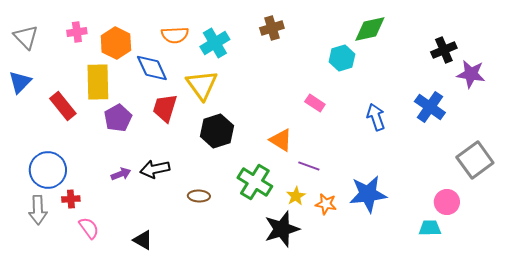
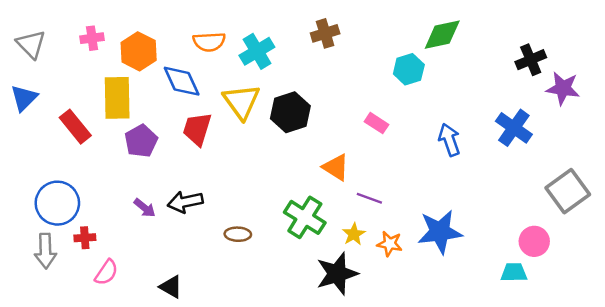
black hexagon: (217, 131) -> (290, 112), moved
purple arrow: (121, 174) -> (145, 208), turned 60
pink semicircle: (89, 228) -> (106, 272), turned 70

